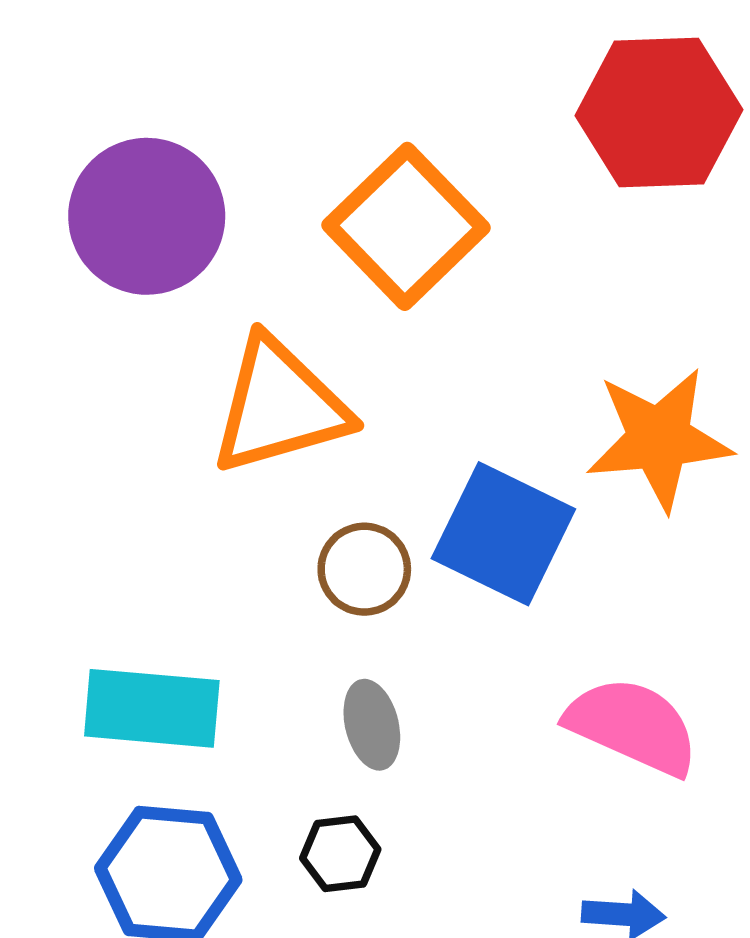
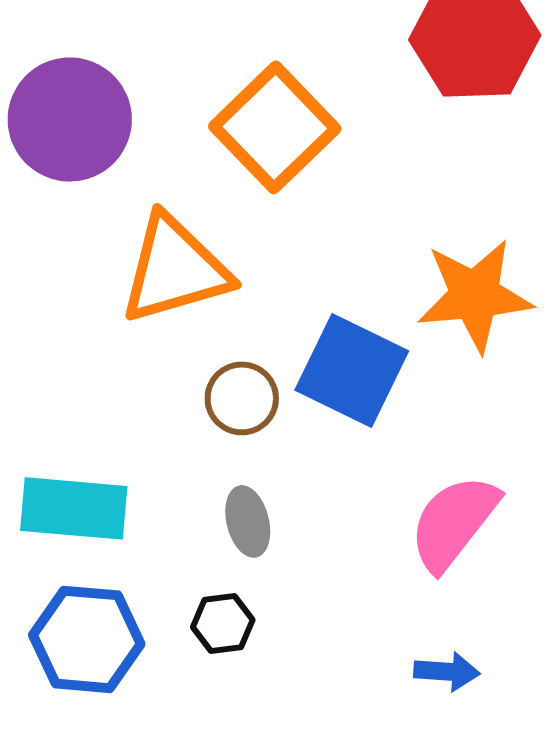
pink semicircle: (632, 726) -> (454, 522), turned -76

